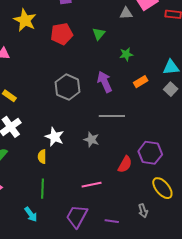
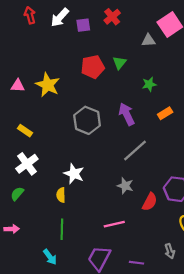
yellow star: (25, 20) -> (48, 85), moved
red pentagon: (62, 34) -> (93, 67), moved
gray line: (112, 116) -> (135, 150), turned -40
gray star: (91, 140) -> (125, 186), moved

